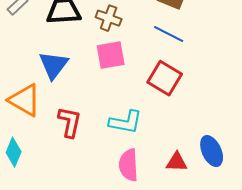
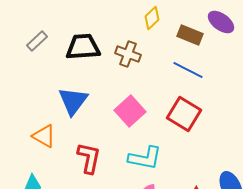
pink square: (111, 55) -> (130, 111), moved, turned -32
orange triangle: (25, 100) -> (44, 136), size x0.7

